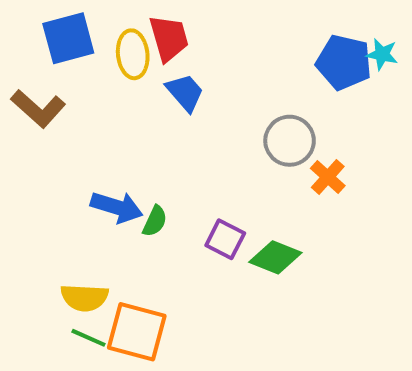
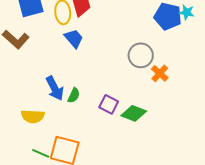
blue trapezoid: (185, 92) -> (74, 38), moved
blue arrow: (117, 207) -> (55, 88), turned 45
yellow semicircle: (84, 298) -> (33, 116), moved

